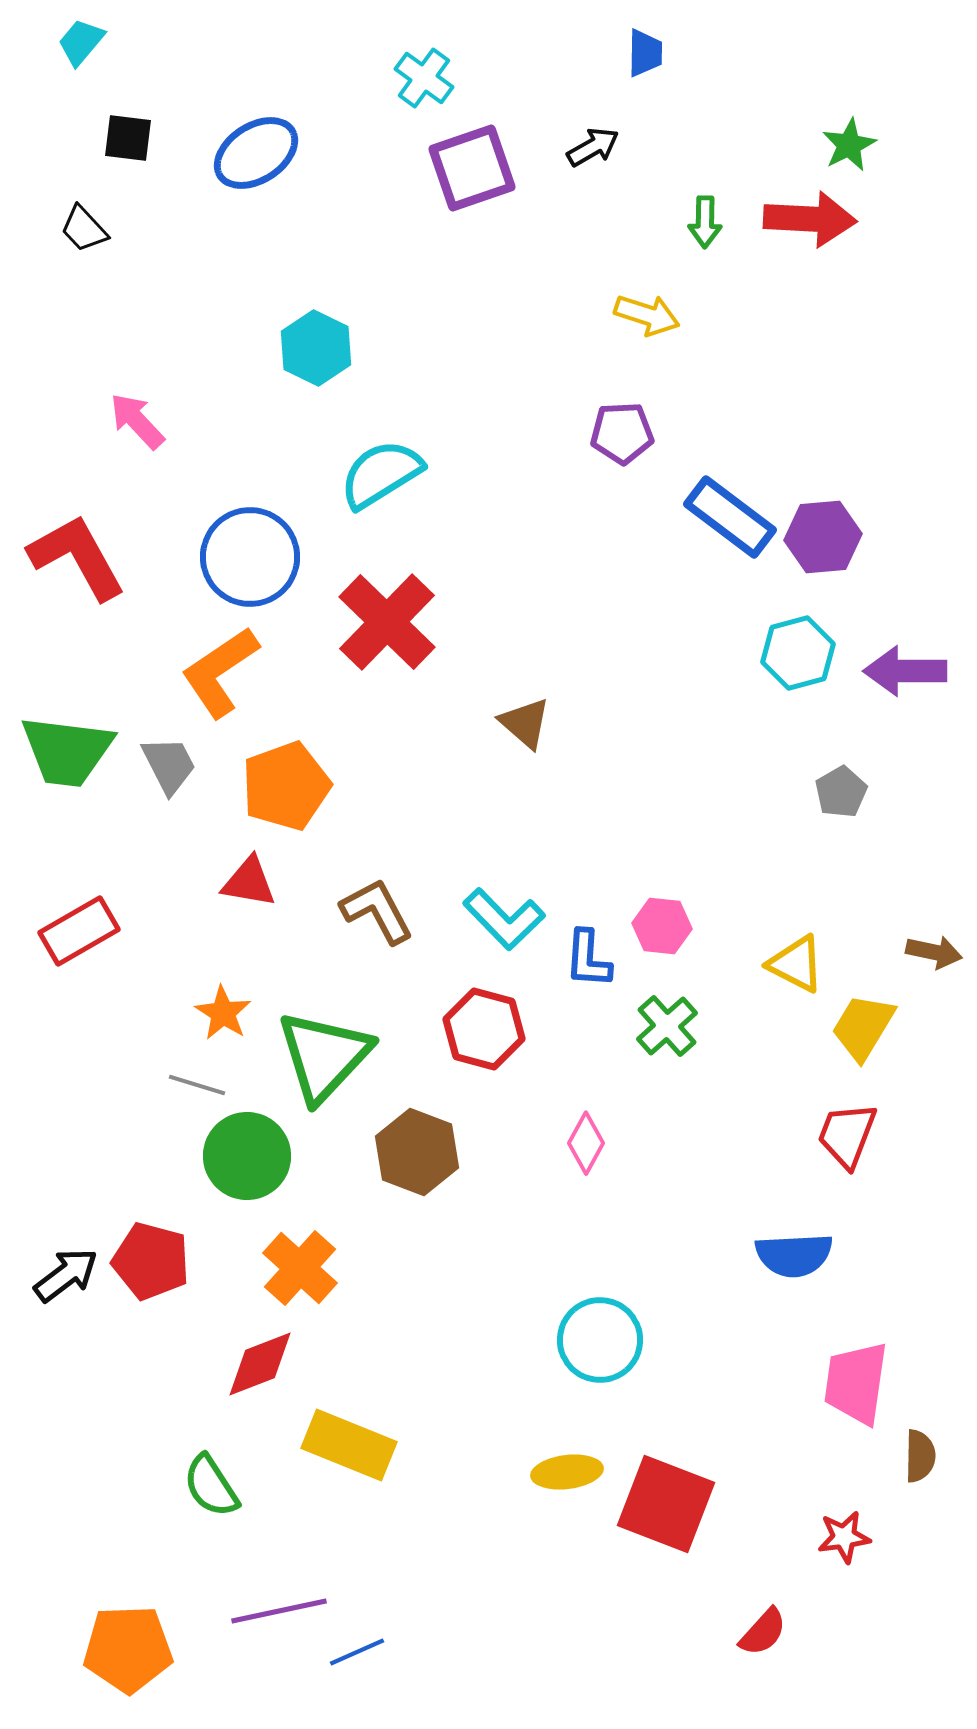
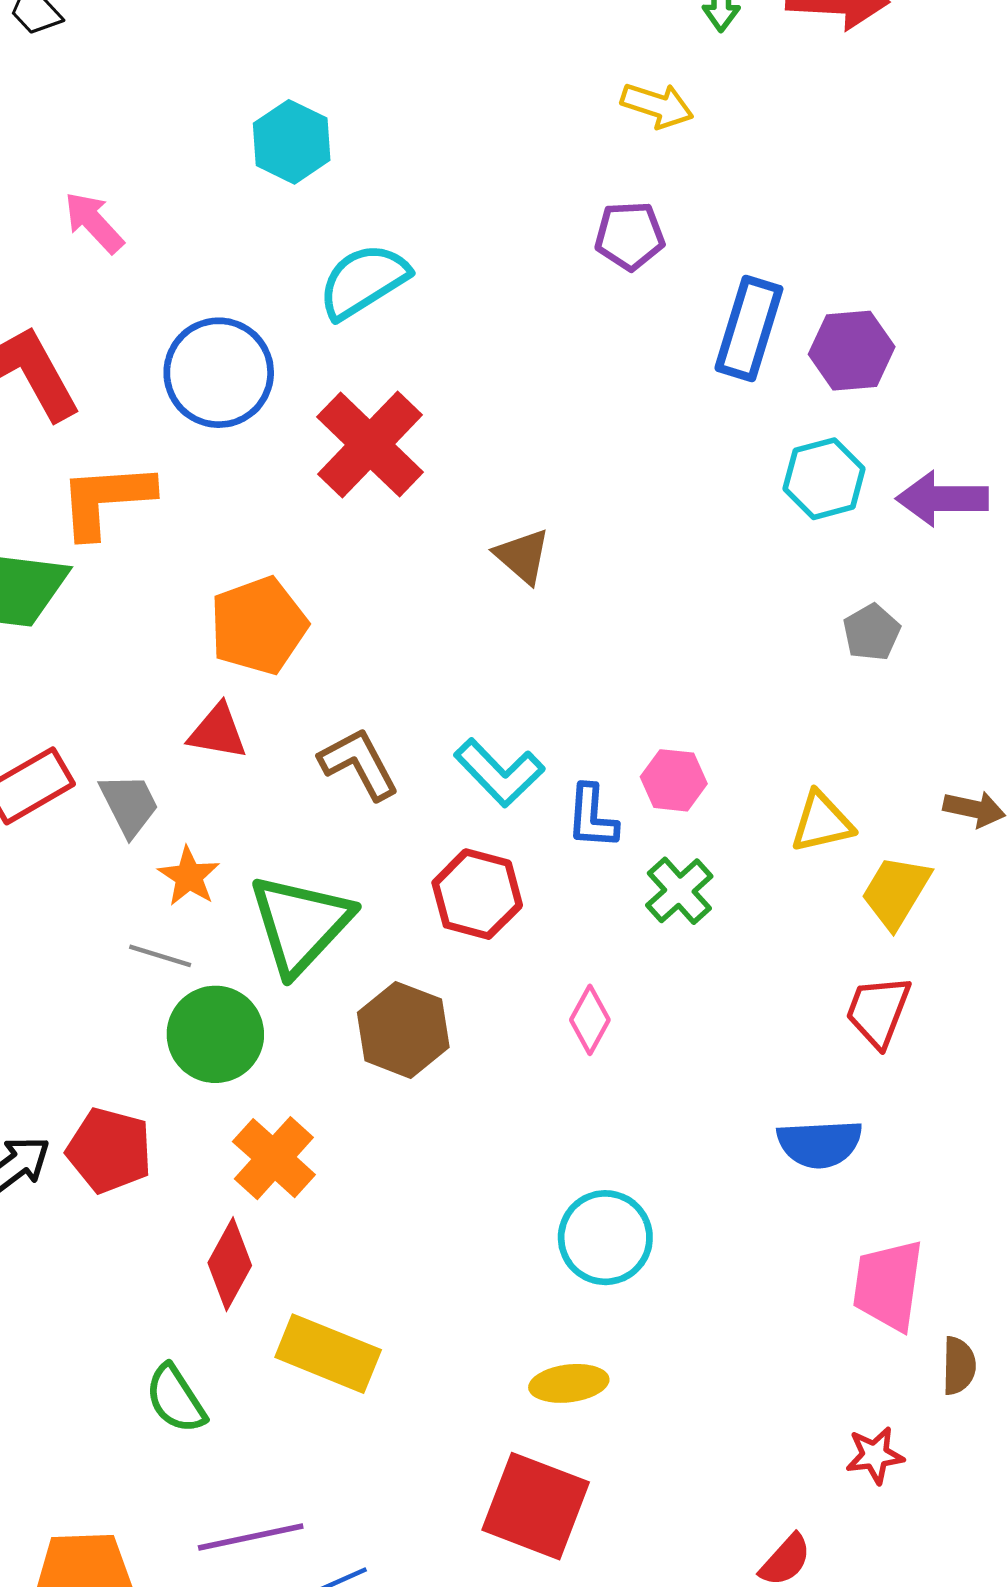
blue rectangle: (730, 517) -> (749, 329), turned 70
orange L-shape: (220, 672) -> (106, 500), moved, turned 30
gray trapezoid: (169, 765) -> (129, 805), moved
yellow triangle: (796, 964) -> (822, 822), turned -40
red diamond: (260, 1364) -> (230, 1264), turned -40
red square: (666, 1504) -> (536, 1506), moved

